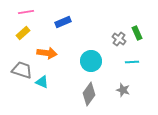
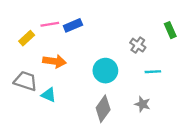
pink line: (26, 12) -> (50, 24), moved
green rectangle: (137, 33) -> (170, 30), moved

